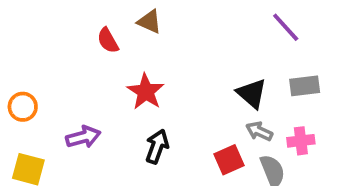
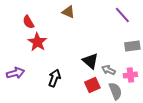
brown triangle: (149, 22) -> (68, 12), moved
red star: (146, 92) -> (37, 42), moved
black triangle: (252, 93) -> (90, 61), moved

